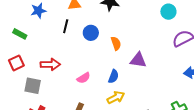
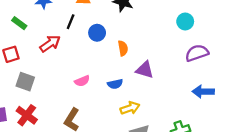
red arrow: (50, 64) -> (50, 44), moved, turned -42
blue semicircle: (113, 76) -> (115, 84), turned 48
yellow arrow: (116, 97) -> (130, 108), moved

